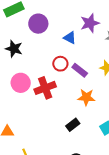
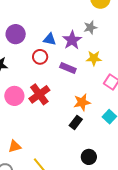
purple star: (90, 23) -> (72, 40), moved
red circle: (60, 64) -> (40, 57), moved
orange star: (86, 97) -> (82, 102), moved

